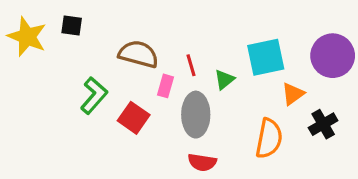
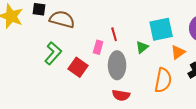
brown semicircle: (138, 54) -> (62, 19), moved
green triangle: (224, 80) -> (142, 47), moved

